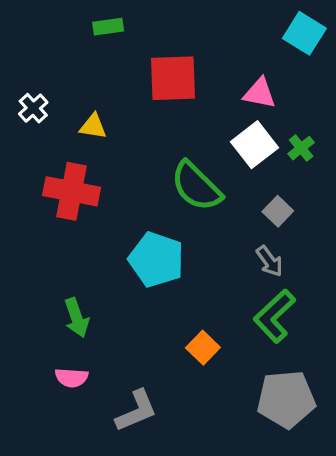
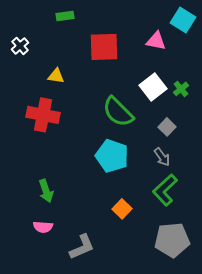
pink triangle: (259, 93) -> (156, 41), moved
white cross: (33, 108) -> (20, 46), moved
cyan pentagon: (156, 260) -> (112, 156), moved

